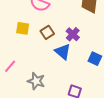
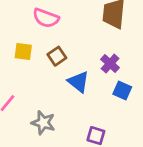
purple cross: (73, 34) -> (110, 64), moved

